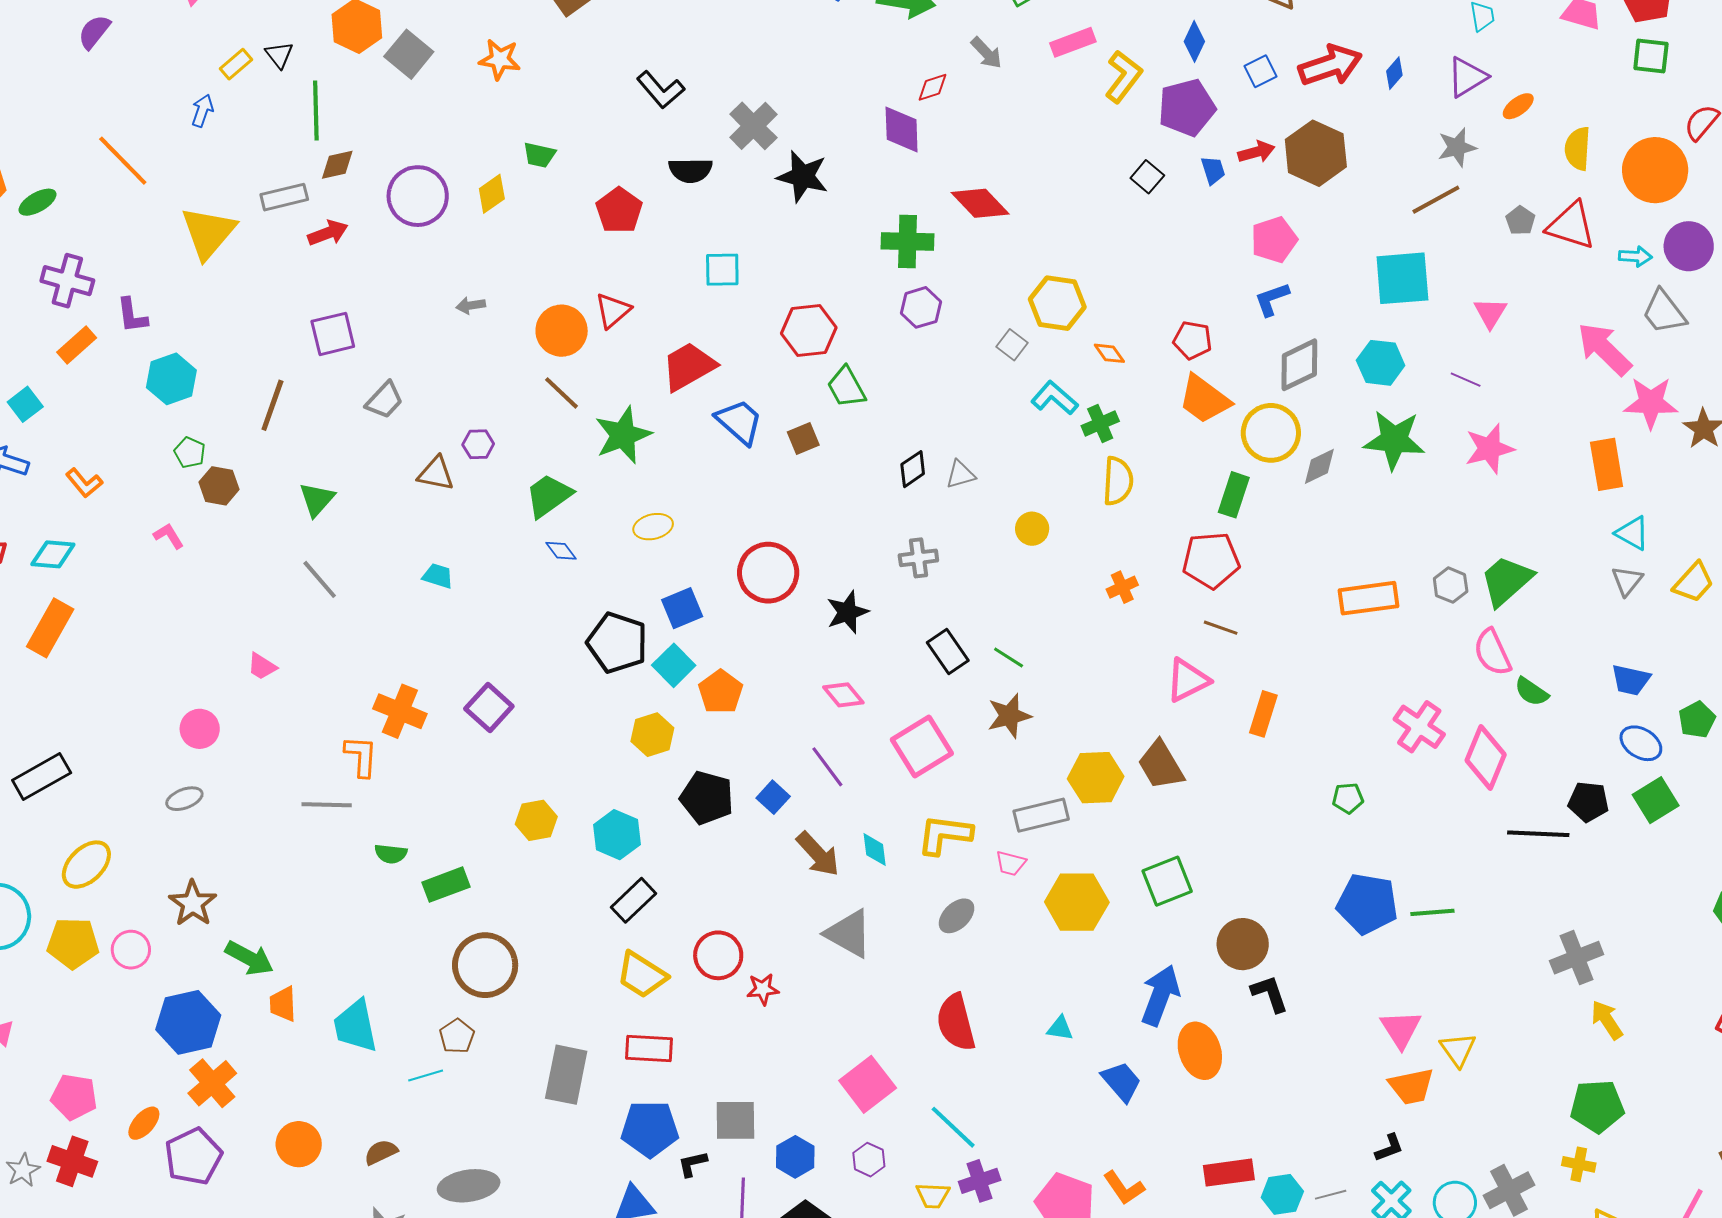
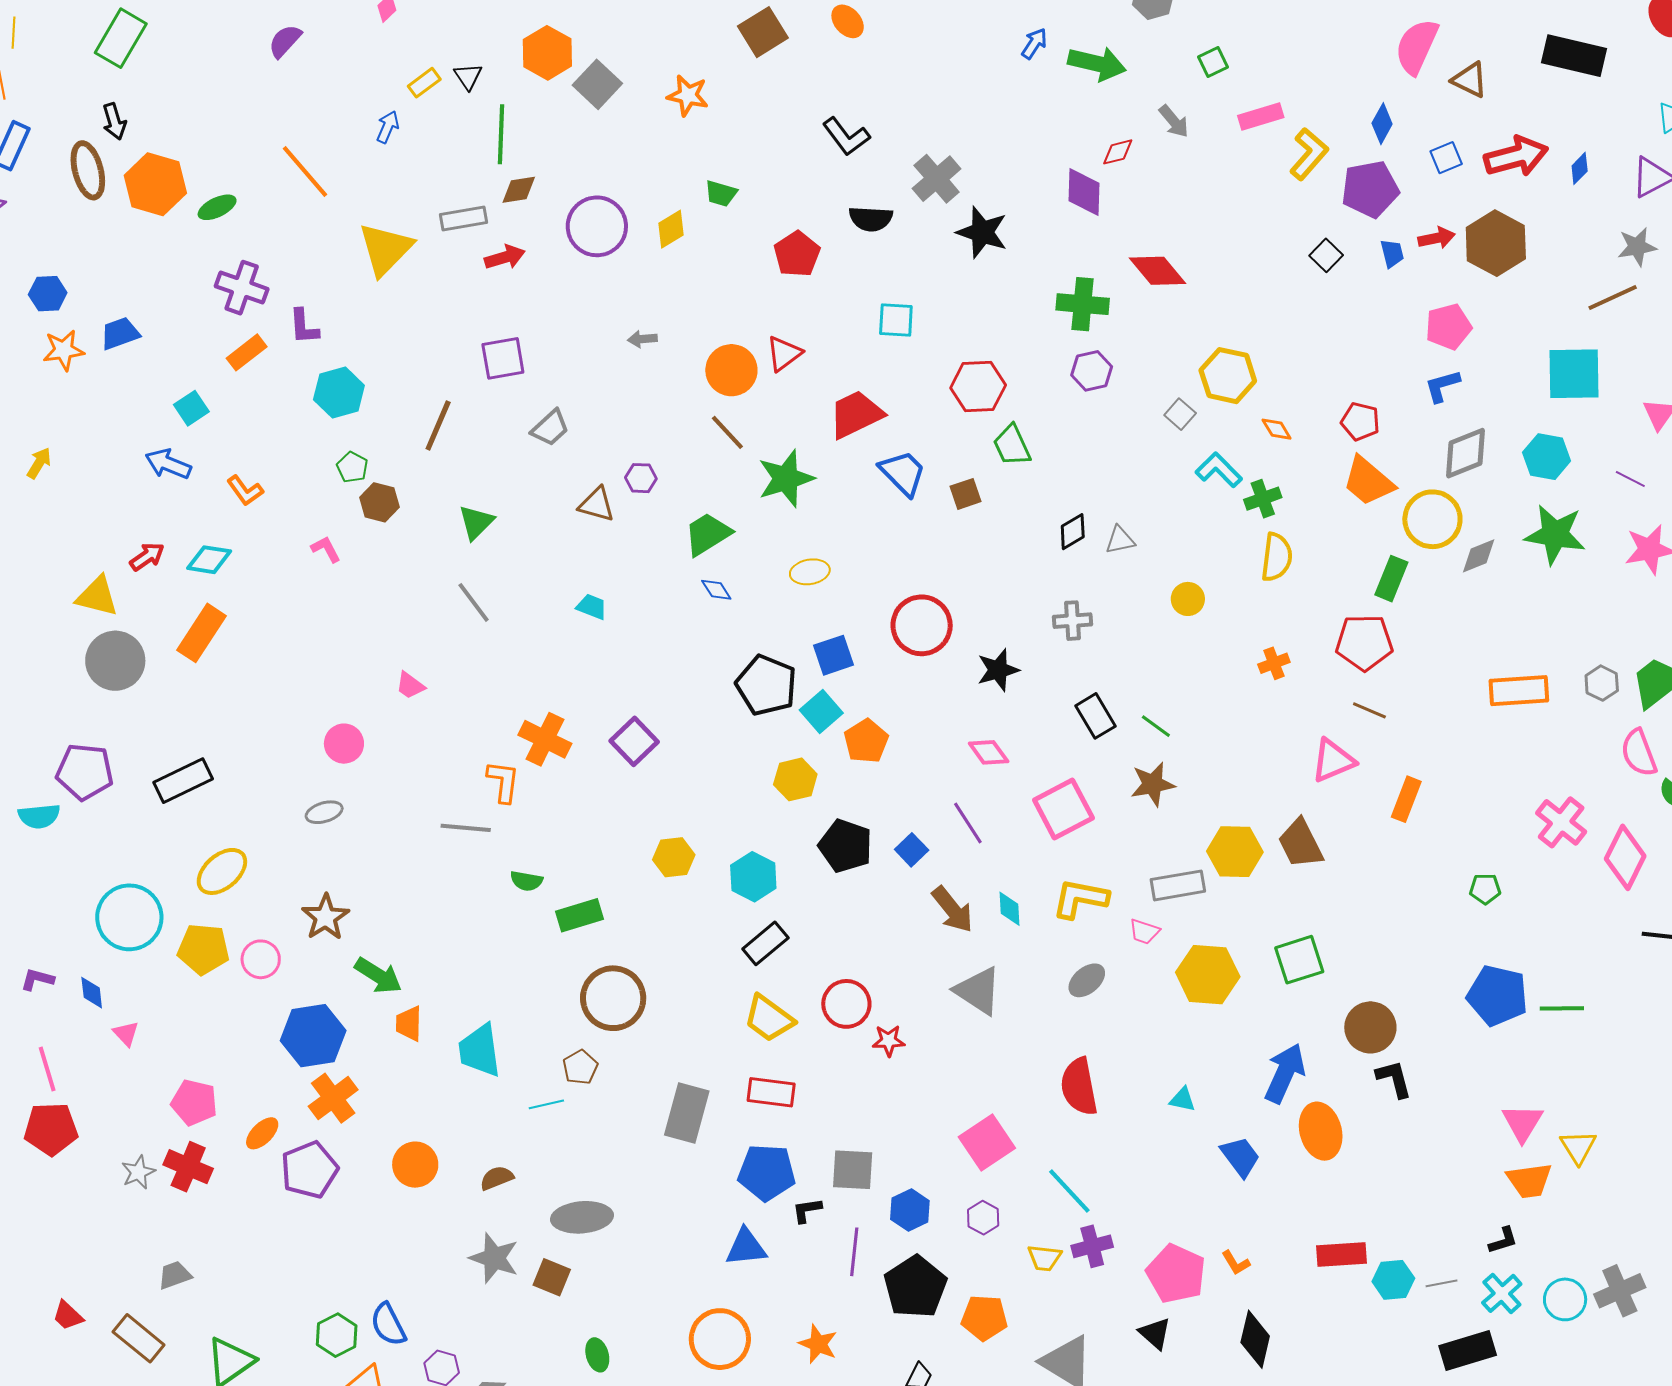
orange L-shape: (1124, 1188) -> (1236, 1263), size x0.7

